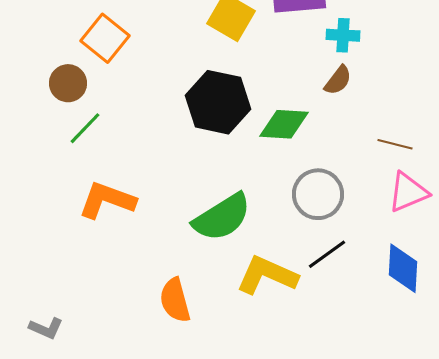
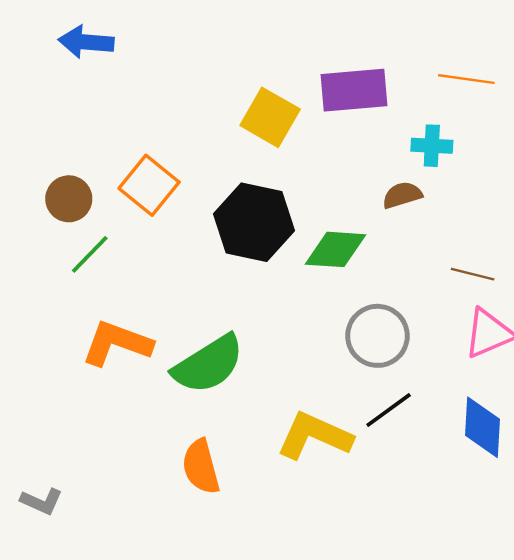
cyan cross: (343, 35) -> (432, 146), moved
orange square: (105, 38) -> (149, 185), moved
brown semicircle: (338, 80) -> (402, 195), turned -144
green semicircle: (222, 217) -> (208, 364), moved

